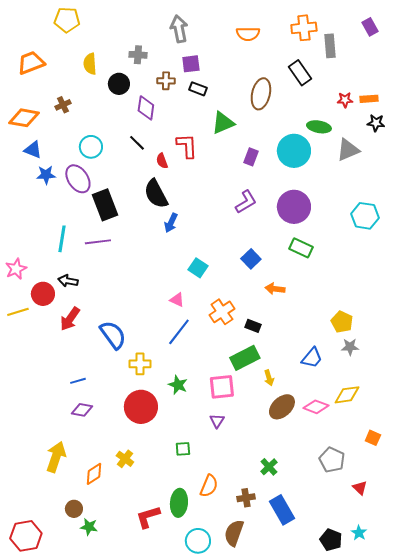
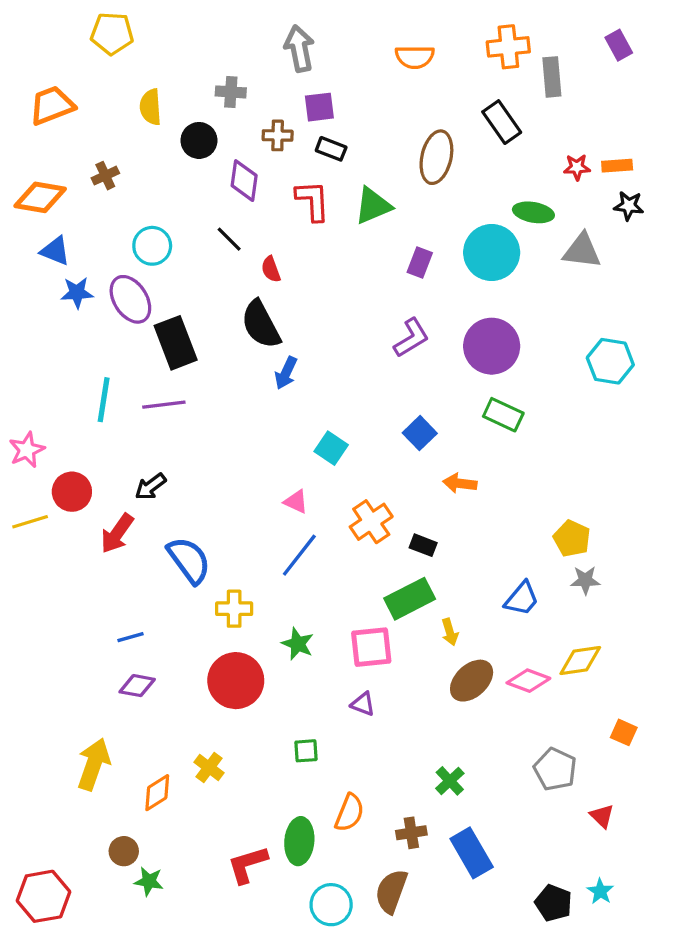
red L-shape: (187, 146) -> (313, 201), moved
gray triangle: (348, 150) -> (582, 251), turned 30
black arrow: (68, 281) -> (150, 487), moved, turned -48
purple triangle: (217, 421) -> (363, 704), turned -42

